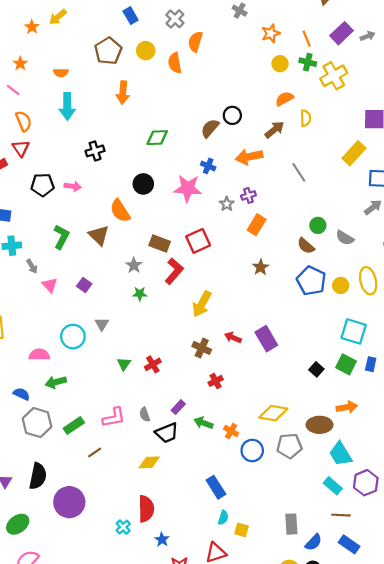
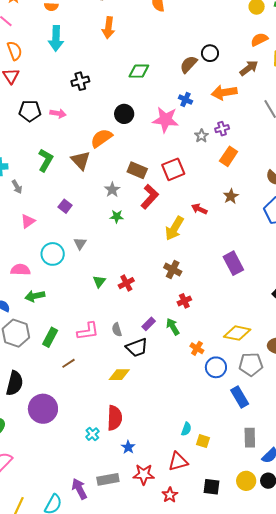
orange semicircle: (120, 211) -> (101, 138), turned 85
pink triangle: (50, 285) -> (28, 221), moved, turned 35
red arrow: (233, 337) -> (199, 209), moved
green arrow: (203, 423) -> (173, 327), moved, turned 36
green rectangle: (74, 426) -> (50, 337), turned -30
blue rectangle: (216, 487) -> (240, 397), moved

